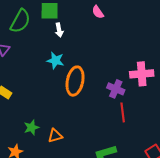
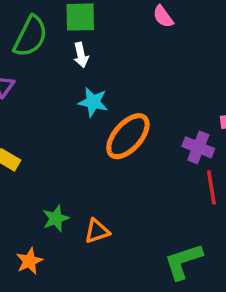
white arrow: (59, 30) -> (81, 55), moved
orange ellipse: (75, 81) -> (128, 136), turned 32

